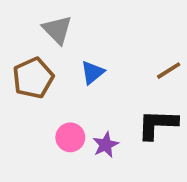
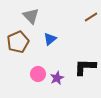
brown line: (169, 71) -> (91, 17), moved

